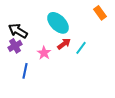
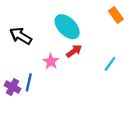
purple cross: (15, 46) -> (13, 87), moved, turned -32
cyan line: (81, 48) -> (110, 64), moved

